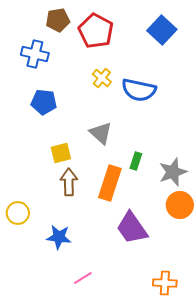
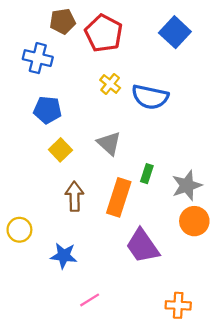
yellow square: (61, 153) -> (60, 150), moved, turned -30

